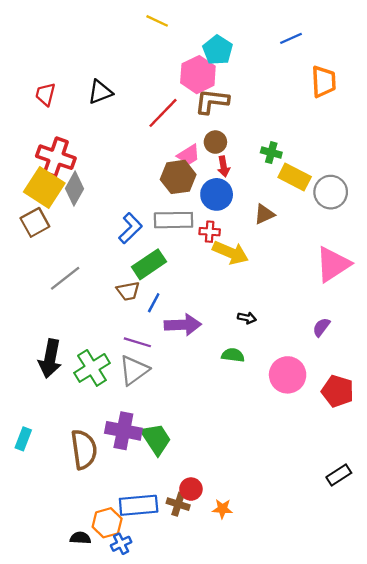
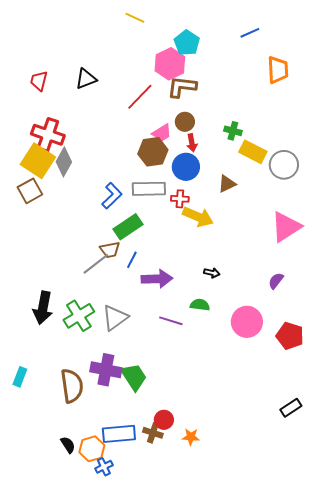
gray line: (65, 278) -> (96, 264), moved
purple line: (137, 342) -> (171, 321), moved
black semicircle: (80, 538) -> (68, 445), moved, turned 54

